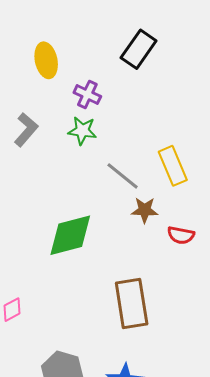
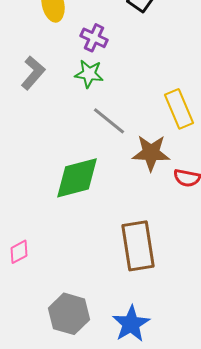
gray line: (123, 176) -> (109, 121), moved
brown star: (145, 210) -> (151, 153), size x1.4

